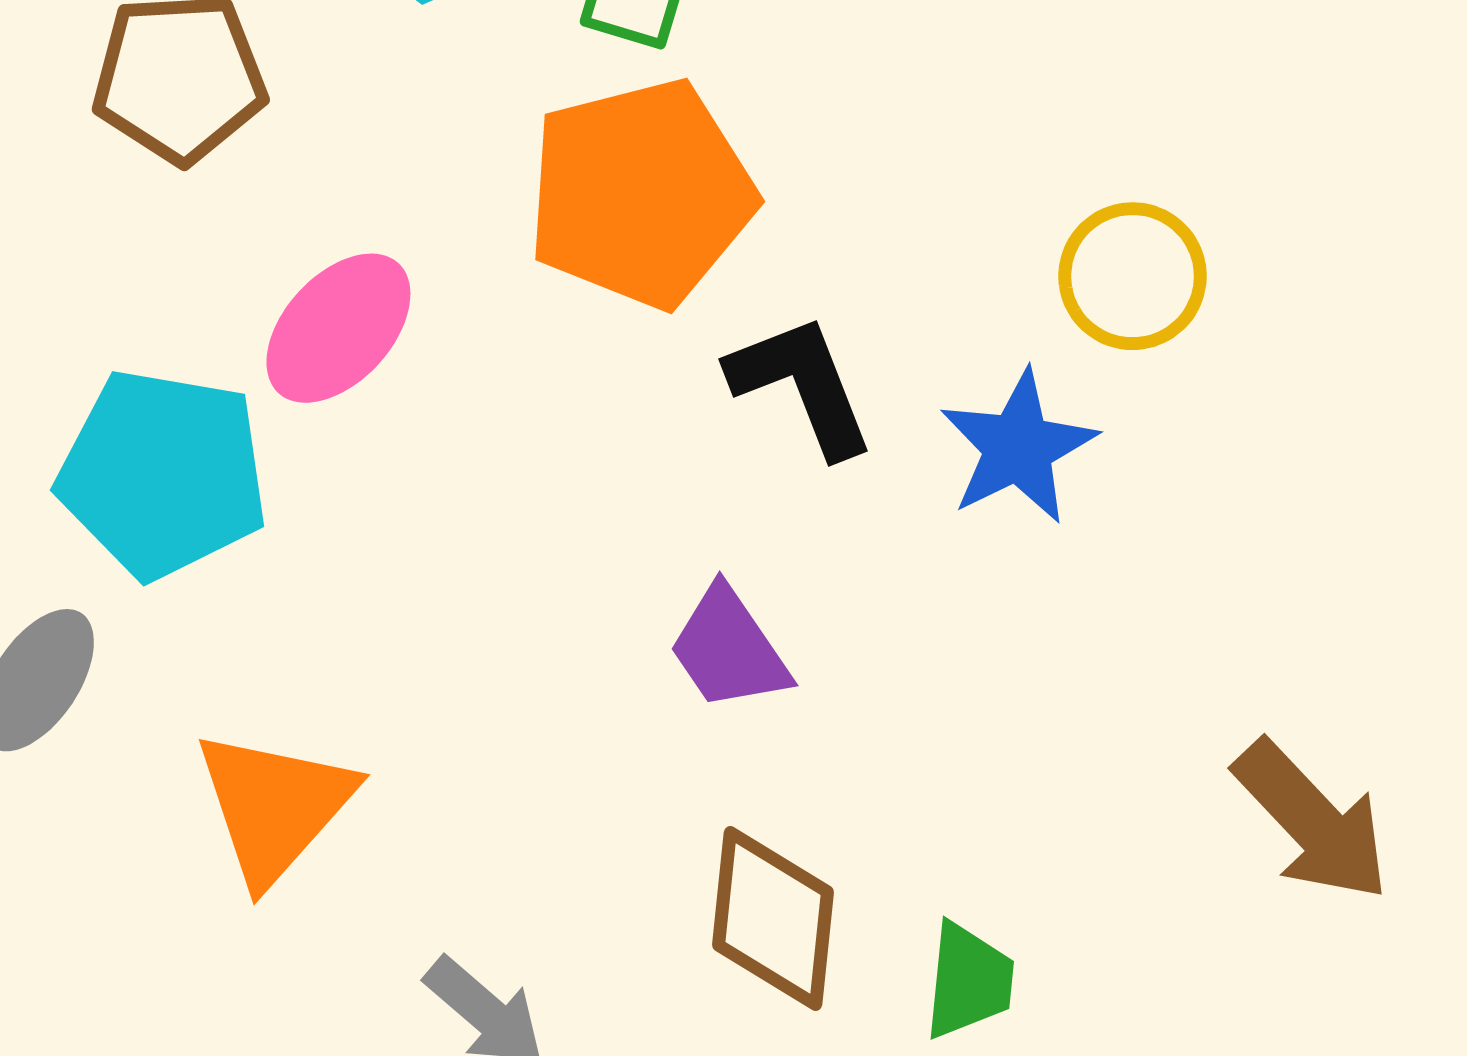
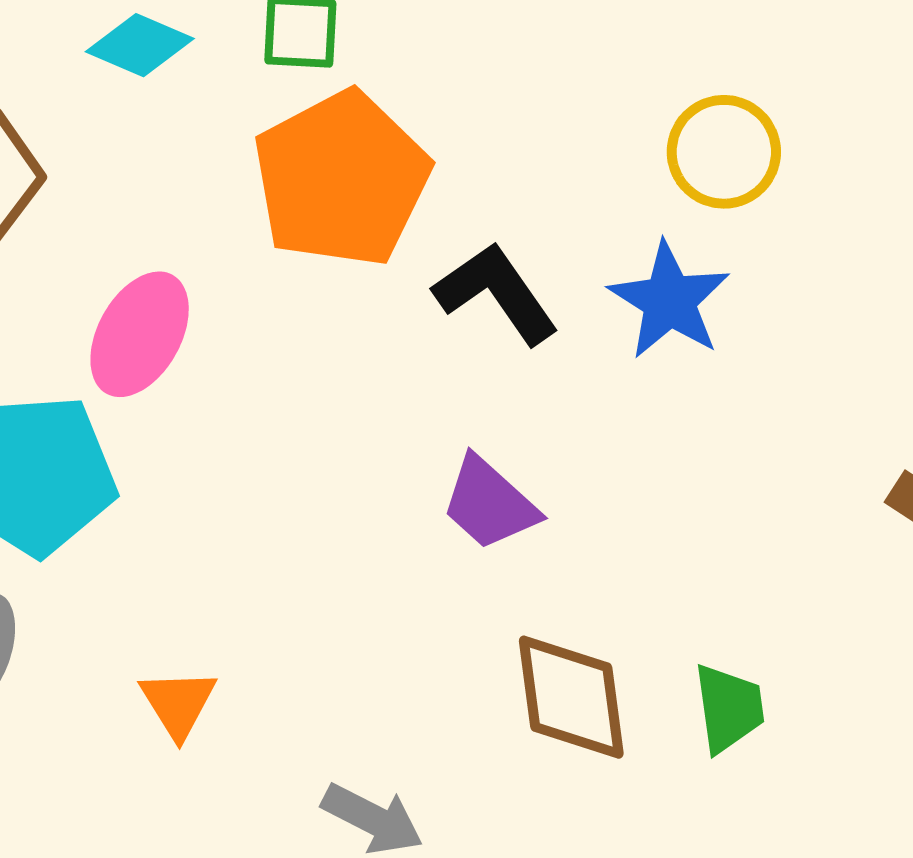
orange triangle: (274, 806) -> (178, 703), size x0.6

